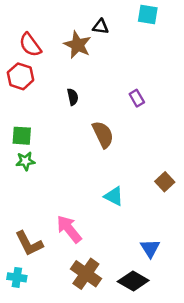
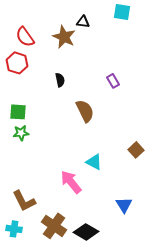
pink arrow: (69, 229) -> (71, 182), moved
brown cross: (86, 274) -> (54, 226), moved
black diamond: (133, 281) -> (86, 232), moved

